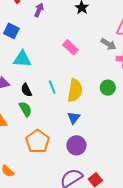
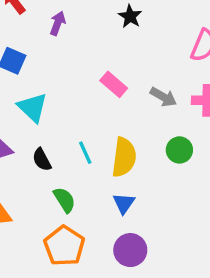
gray arrow: (108, 44) -> (163, 97), moved
cyan triangle: (22, 59) -> (33, 107), turned 42
green semicircle: (25, 109) -> (64, 200), moved

